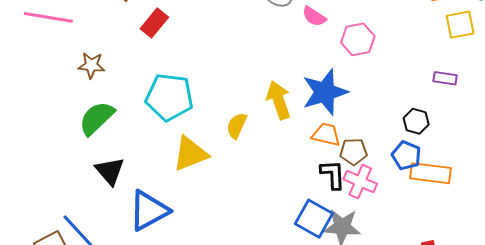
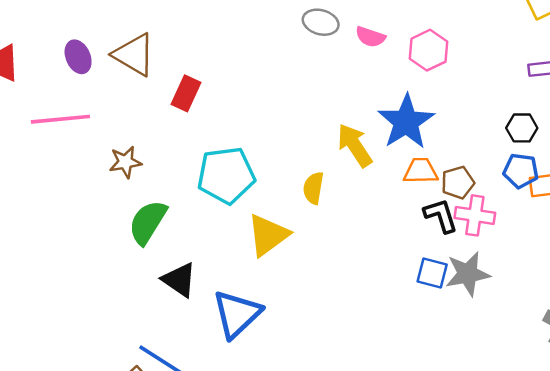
blue square: (314, 219) -> (432, 273), size x0.7

